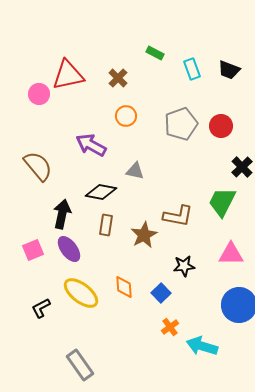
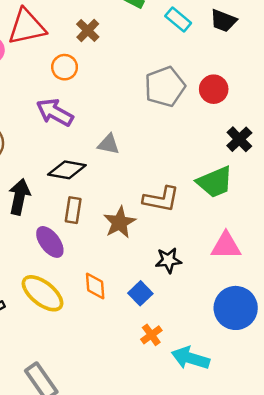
cyan rectangle: (192, 69) -> (178, 19), turned -30
orange circle: (126, 116) -> (65, 67), moved
green trapezoid: (222, 202) -> (215, 182), turned -140
purple ellipse: (69, 249) -> (50, 242), moved

